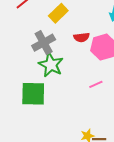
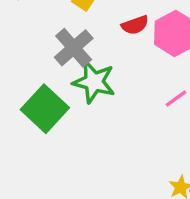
green square: (33, 94) -> (45, 109), moved, turned -36

